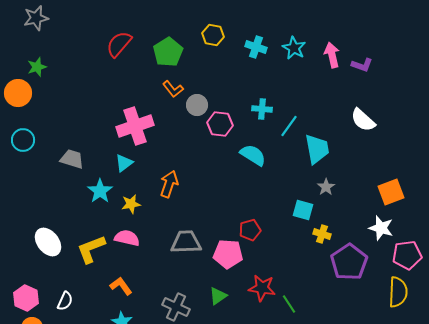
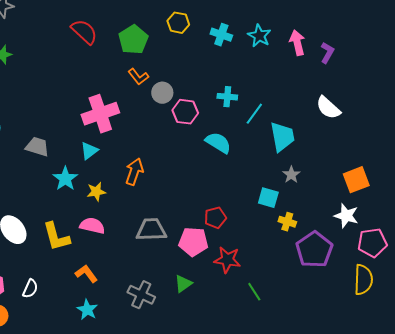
red semicircle: (119, 44) -> (84, 32), turned 92
purple L-shape: (362, 65) -> (327, 53), turned -80
yellow L-shape: (91, 249) -> (56, 237), turned -84
red star: (262, 288) -> (227, 260), moved

